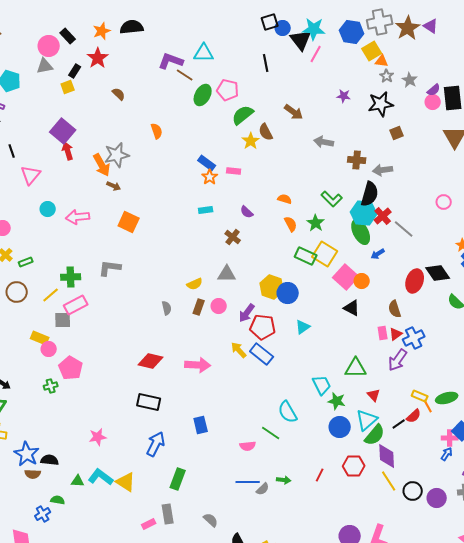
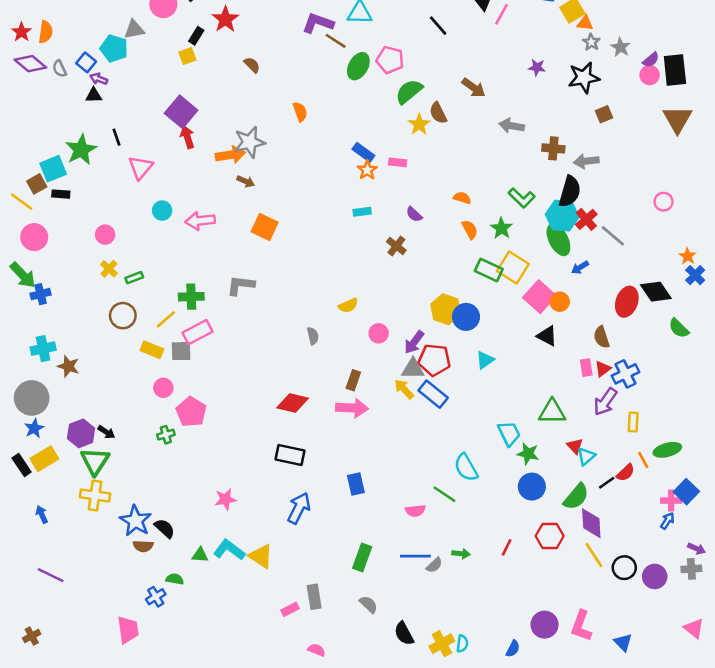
black line: (266, 63) -> (438, 26), turned -30
gray triangle: (45, 66) -> (134, 29), moved
orange arrow: (102, 165) -> (230, 155), turned -70
gray triangle: (227, 274) -> (413, 369), moved
brown rectangle: (199, 307) -> (353, 380), moved
yellow rectangle: (40, 338) -> (152, 350), moved
yellow rectangle: (420, 396) -> (633, 422), moved, turned 70
cyan triangle: (367, 420) -> (586, 456), moved, size x0.7
black semicircle: (50, 460) -> (165, 528), turned 36
green rectangle: (178, 479) -> (362, 557), moved

